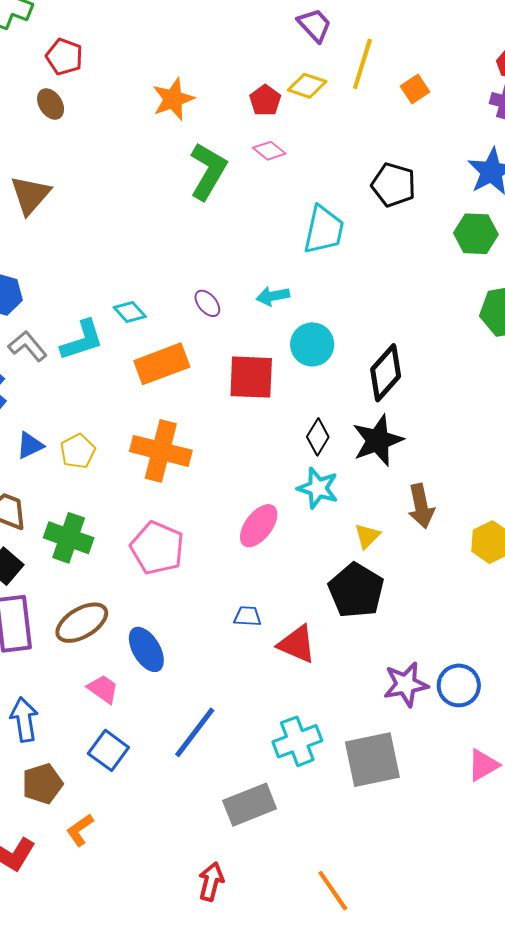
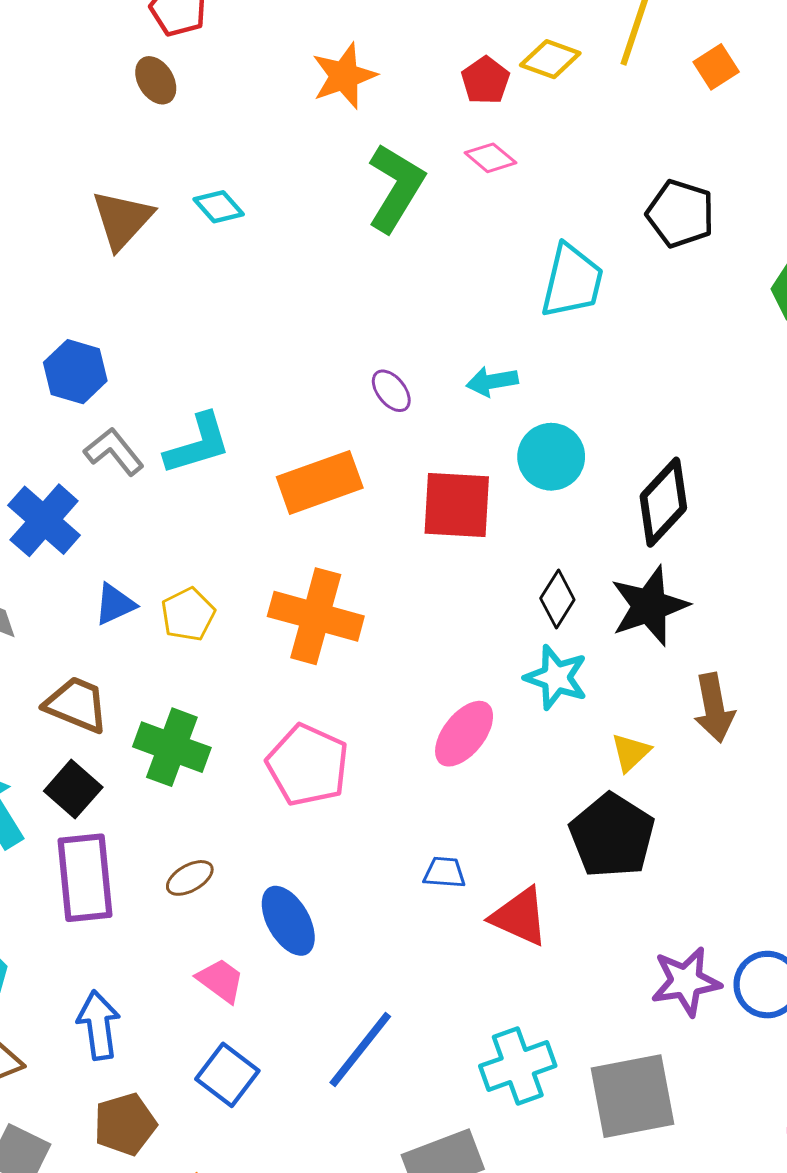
cyan diamond: (130, 312) -> (219, 207), moved
brown ellipse: (82, 623) -> (190, 878), size x0.6

